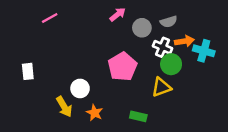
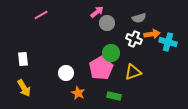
gray circle: (142, 28) -> (107, 23), moved
green circle: (171, 64) -> (111, 53), moved
pink pentagon: (122, 67) -> (101, 68), moved
yellow arrow: (64, 107) -> (24, 88), moved

